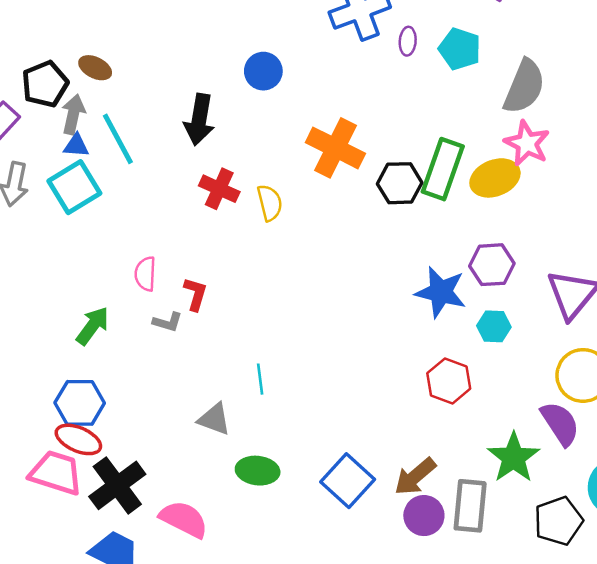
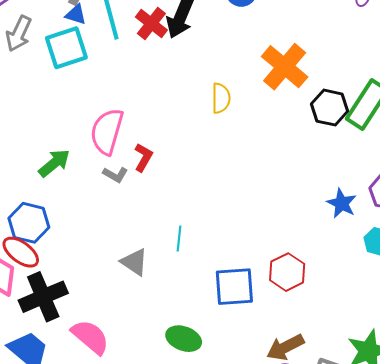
red cross: (219, 189) -> (151, 24), moved
pink semicircle: (145, 274) -> (107, 131), size x1.6
blue star: (441, 292) -> (342, 203), size x0.7
red hexagon: (449, 381) -> (287, 272), moved
green ellipse: (258, 471) -> (184, 339), moved
blue square: (348, 481) -> (234, 287), moved, turned 30

